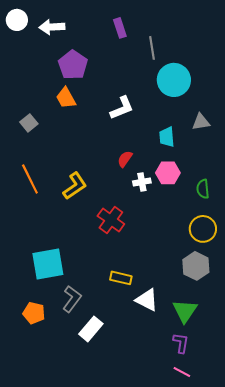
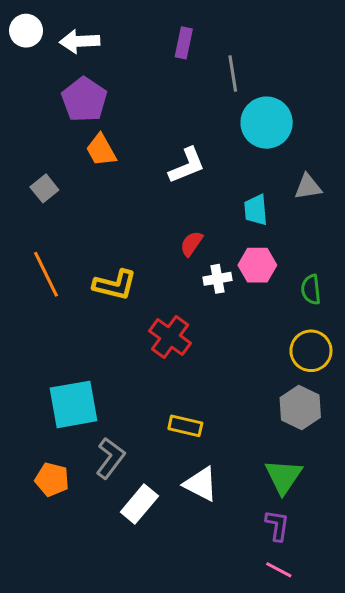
purple rectangle: (120, 28) -> (184, 43), turned 30
purple pentagon: (73, 65) -> (84, 100), moved
yellow L-shape: (75, 186) -> (115, 285), turned 48
white triangle: (147, 300) -> (201, 484), moved

